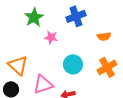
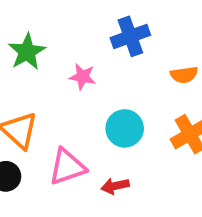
green star: (34, 17) -> (27, 52), moved

